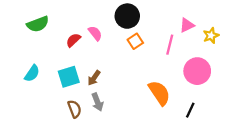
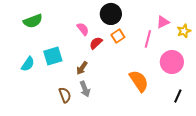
red semicircle: (73, 40) -> (96, 43), moved
cyan square: (69, 77) -> (53, 56), moved
black line: (190, 110) -> (178, 96), moved

